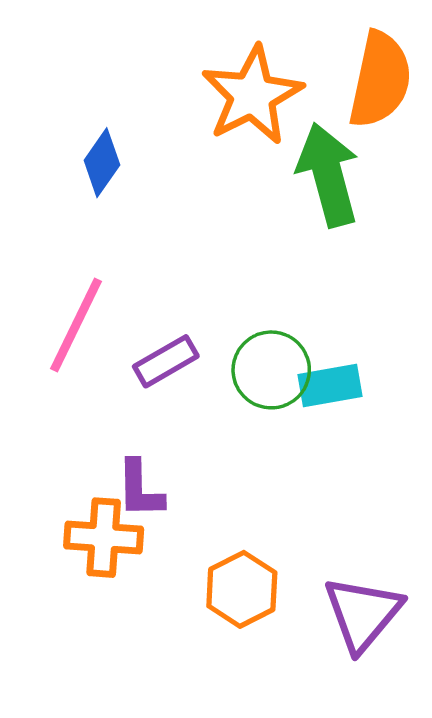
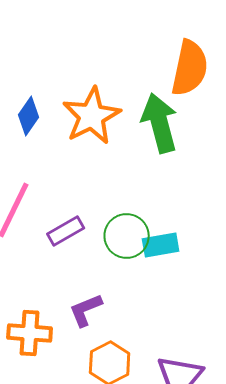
orange star: (252, 95) -> (92, 116), moved
purple L-shape: (140, 489) -> (86, 310), moved, turned 69

